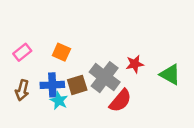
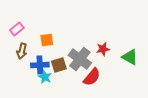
pink rectangle: (22, 52) -> (17, 29), moved
orange square: (61, 52) -> (47, 40), turned -32
brown arrow: (22, 90) -> (22, 51), moved

